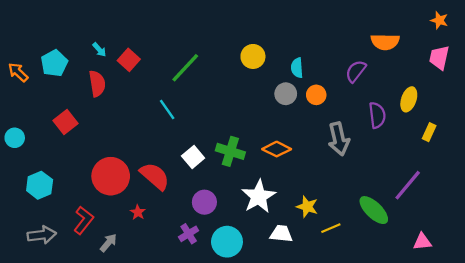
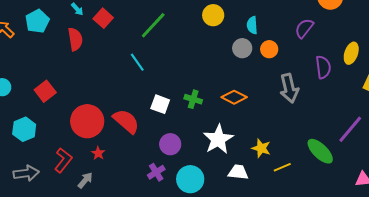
red square: (65, 122) -> (45, 91), moved
green cross: (230, 151) -> (193, 99), size x0.7
white square: (193, 157) -> (160, 104), turned -30
red star: (138, 212) -> (98, 153), moved

